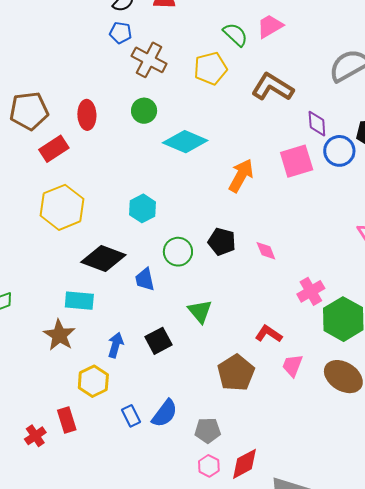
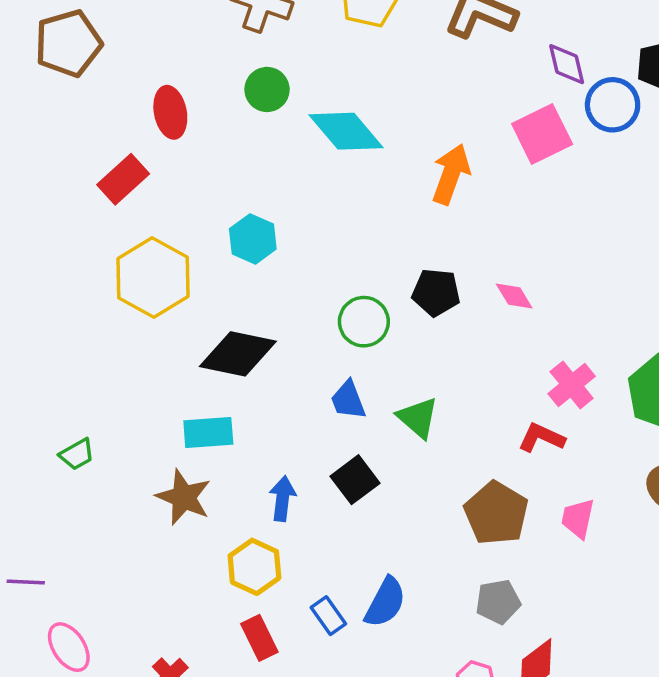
brown pentagon: (29, 111) -> (68, 43), moved
cyan diamond: (185, 142) -> (346, 131), turned 36
cyan hexagon: (143, 208) -> (253, 239), moved
blue trapezoid: (145, 279) -> (348, 400), moved
pink cross: (311, 291) -> (572, 385), moved
pink trapezoid: (292, 365) -> (578, 518), moved
red rectangle: (67, 420) -> (259, 638), moved
gray pentagon: (208, 430) -> (498, 602), moved

